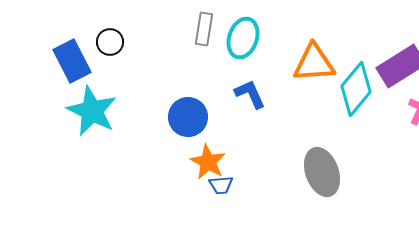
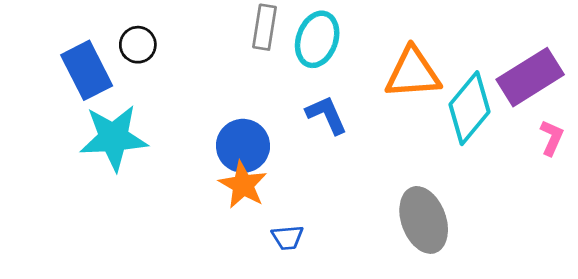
cyan star: (92, 111) -> (114, 138), turned -30
orange star: (208, 162) -> (243, 185), moved

